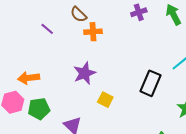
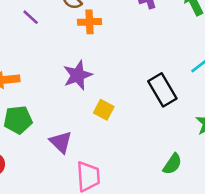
black rectangle: (151, 83) -> (162, 90), turned -55

